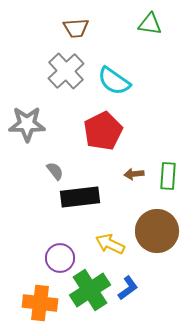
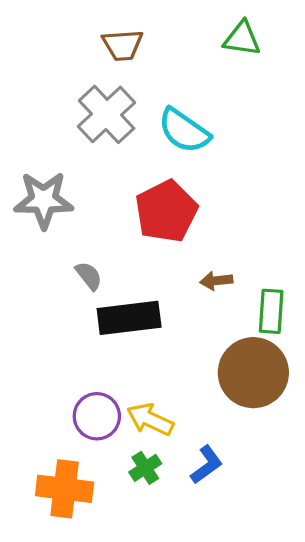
green rectangle: (168, 176) -> (271, 311), moved
yellow arrow: (110, 244) -> (150, 419), moved
green cross: (90, 290) -> (145, 468), size x0.5

